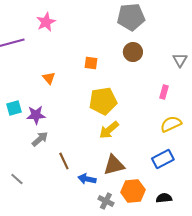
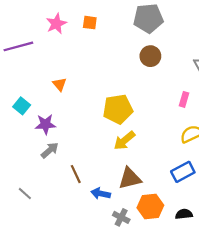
orange square: (91, 63) -> (90, 23), moved
cyan square: (14, 108) -> (22, 106), moved, turned -35

